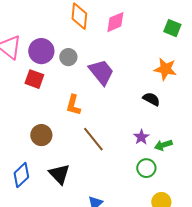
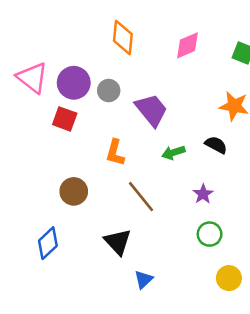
pink diamond: (115, 22) -> (188, 45), moved
green arrow: (163, 145) -> (173, 153), moved
black triangle: (59, 174) -> (118, 242), moved

